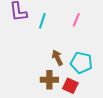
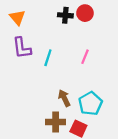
cyan pentagon: (81, 63) -> (90, 104), turned 30

